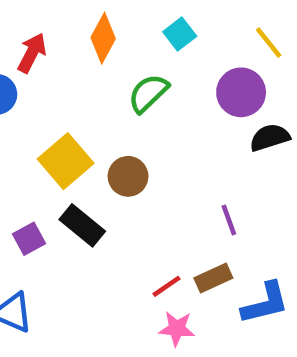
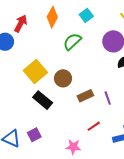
purple square: (29, 239) -> (34, 135), moved
brown rectangle: (213, 278) -> (85, 96), moved
red line: (166, 286) -> (94, 126), moved
pink star: (177, 329) -> (73, 147), moved

